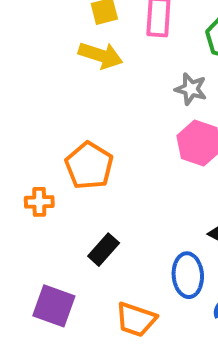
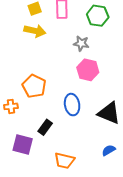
blue ellipse: (188, 275) -> (72, 105), moved
purple square: (54, 306) -> (23, 144), moved

